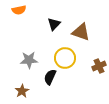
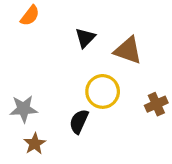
orange semicircle: (19, 10) -> (30, 16), turned -40
gray star: (29, 60) -> (24, 109), moved

